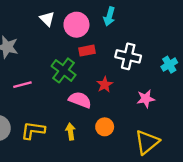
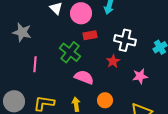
pink line: (22, 85) -> (35, 64), turned -70
red star: (105, 85) -> (113, 61), moved

